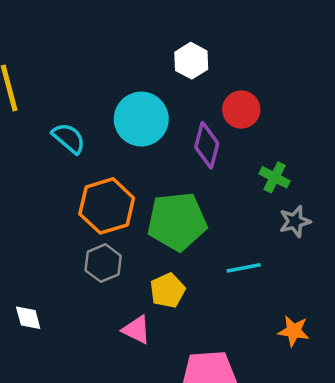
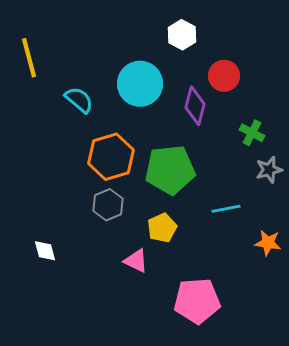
orange star: (294, 331) -> (268, 243), moved

